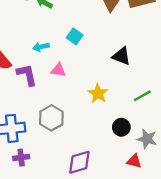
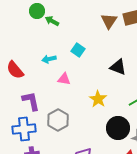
purple L-shape: (27, 75) -> (31, 101), moved
black circle: (121, 127) -> (118, 128), size x1.5

